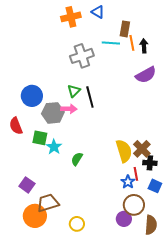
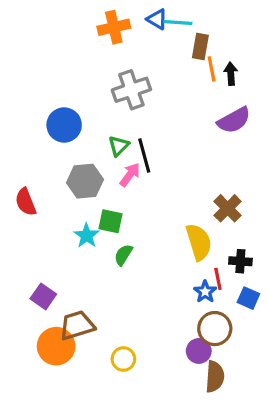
cyan line: (111, 43) -> (178, 22), moved
blue circle: (32, 96) -> (64, 125), moved
pink arrow: (69, 109) -> (130, 175), moved, turned -56
green square: (40, 138) -> (111, 221), moved
brown cross: (142, 149) -> (228, 208), moved
brown semicircle: (151, 225) -> (215, 377), moved

